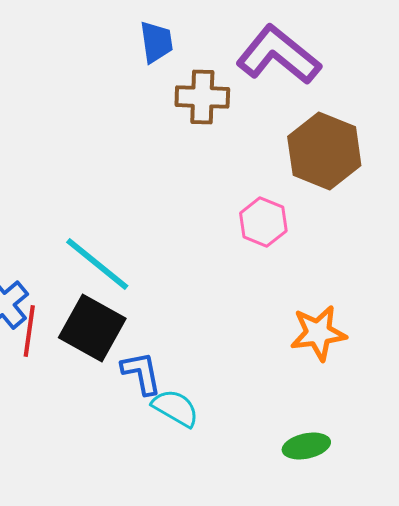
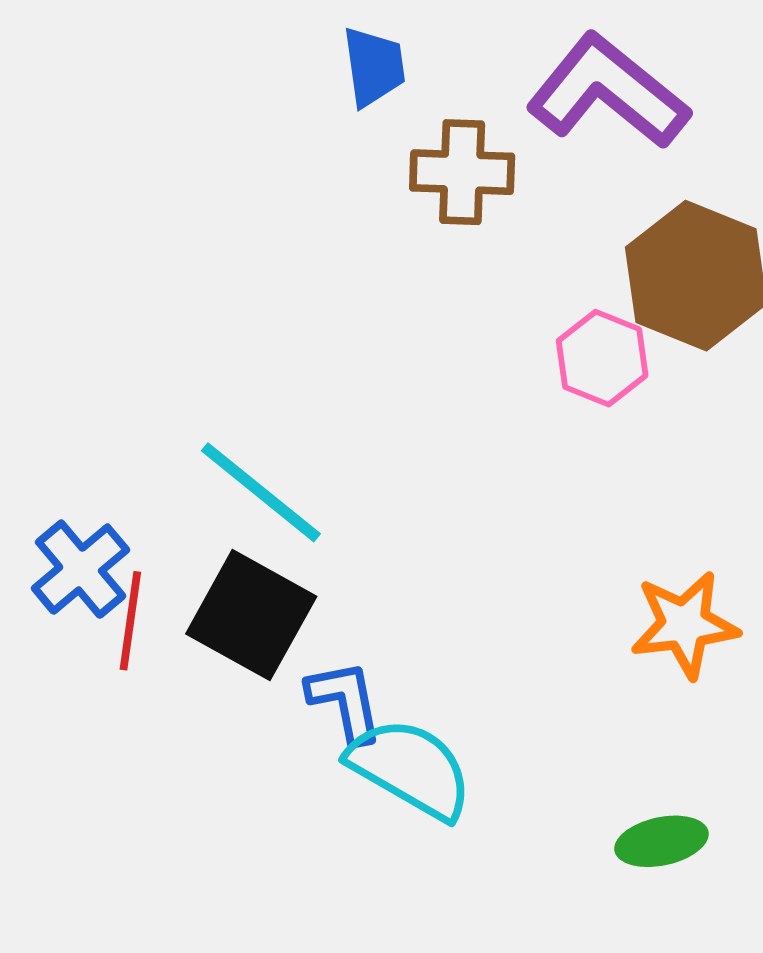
pink hexagon: (263, 222) -> (602, 358), moved
cyan semicircle: (175, 408) -> (410, 768), size x1.4

